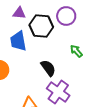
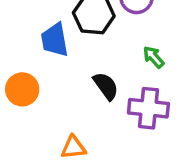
purple cross: (58, 92) -> (148, 108), moved, turned -30

